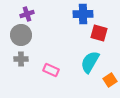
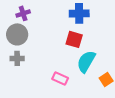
red square: (99, 33) -> (74, 39), moved
pink rectangle: (51, 70) -> (60, 78), moved

